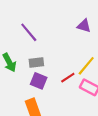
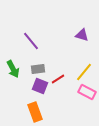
red line: (68, 78) -> (58, 79), moved

